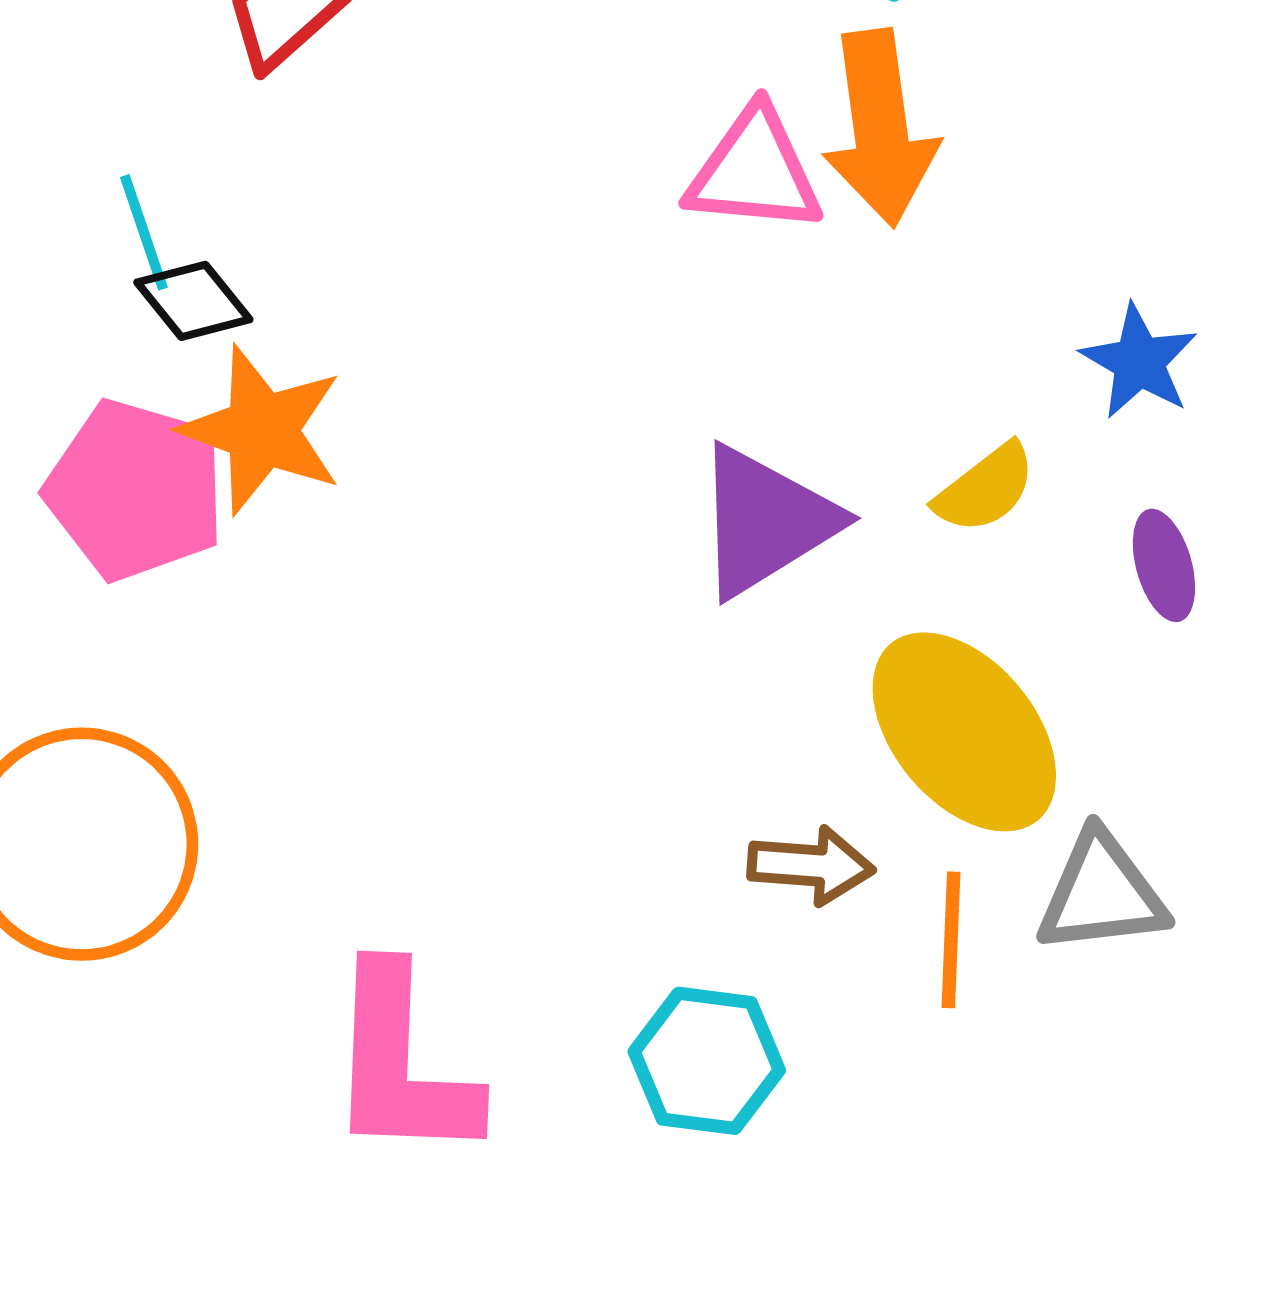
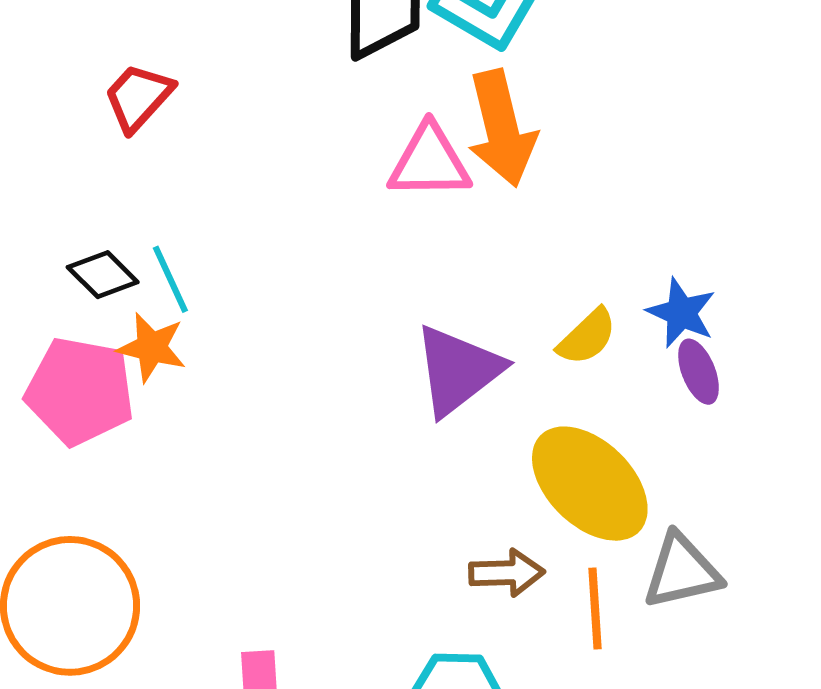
cyan line: (144, 232) -> (170, 279), moved
blue star: (1139, 362) -> (681, 313), moved
orange star: (262, 430) -> (152, 347), size x0.7

